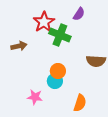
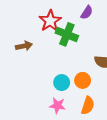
orange circle: (58, 71) -> (83, 80), moved
pink star: (35, 97) -> (57, 106), moved

